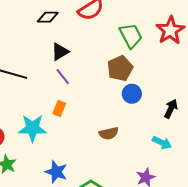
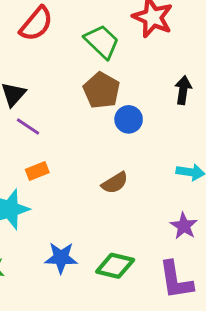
orange rectangle: (59, 108) -> (37, 171), turned 63
black arrow: (171, 109) -> (183, 90), moved

